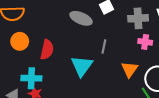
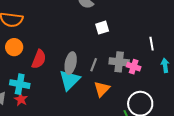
gray ellipse: (81, 18) -> (71, 63), moved, turned 70
gray cross: (138, 18) -> (119, 62), moved
orange triangle: (130, 69) -> (102, 89), moved

